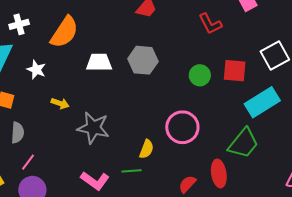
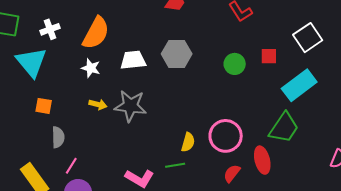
white star: (36, 70) -> (91, 68), moved
red square: (235, 71) -> (269, 56), size x0.7
pink circle: (182, 127) -> (226, 136), moved
gray star: (93, 128) -> (130, 106), moved

